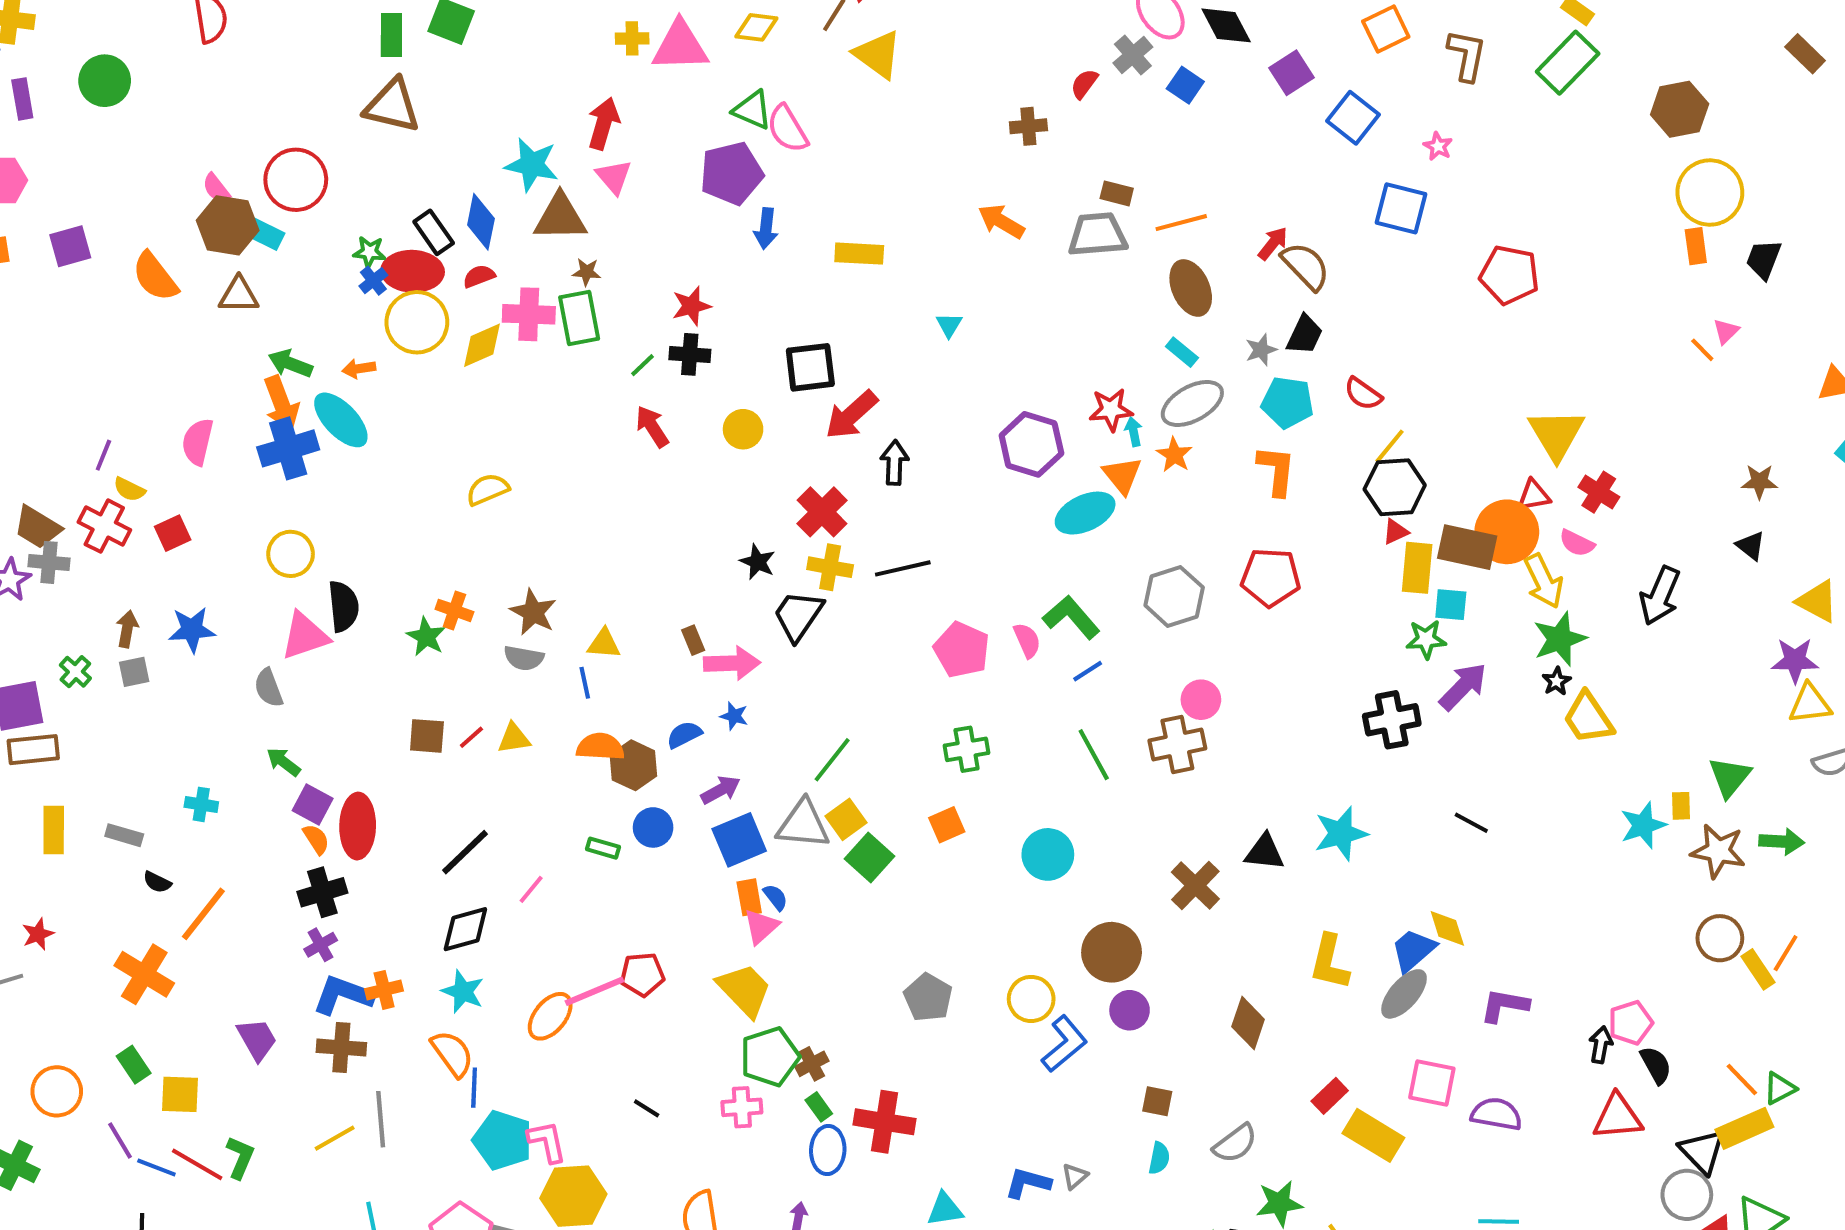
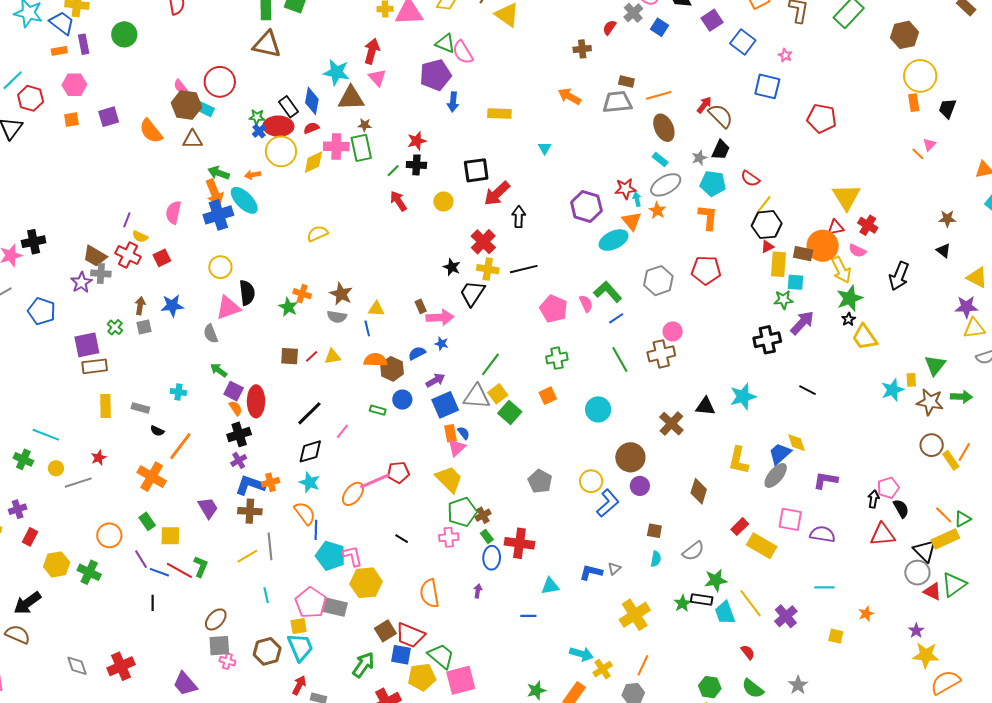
brown rectangle: (1467, 547) -> (803, 254), size x0.7

